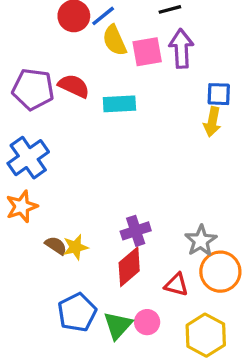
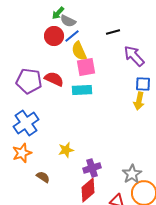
purple arrow: (181, 49) -> (134, 56), moved, turned -40
pink square: (147, 52) -> (86, 67), moved
yellow star: (75, 247) -> (66, 150), moved

